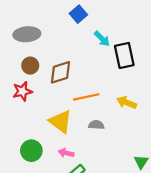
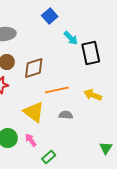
pink arrow: (66, 153) -> (31, 140), moved, turned 40

